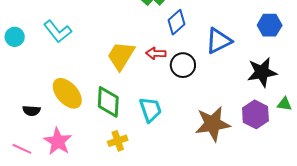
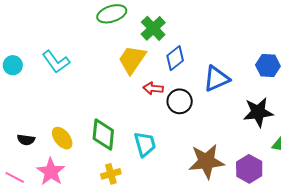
yellow trapezoid: (121, 56) -> (132, 60), moved
yellow ellipse: (67, 93) -> (62, 138), moved, size x0.7
purple hexagon: (255, 114) -> (249, 169), moved

